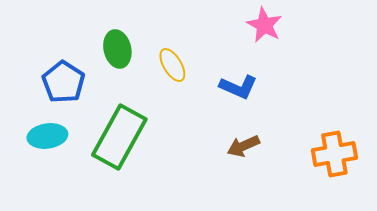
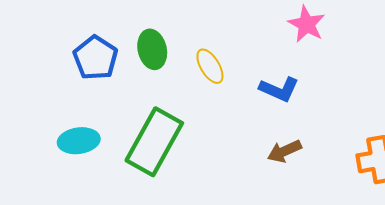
blue pentagon: (63, 82) -> (96, 58), moved

